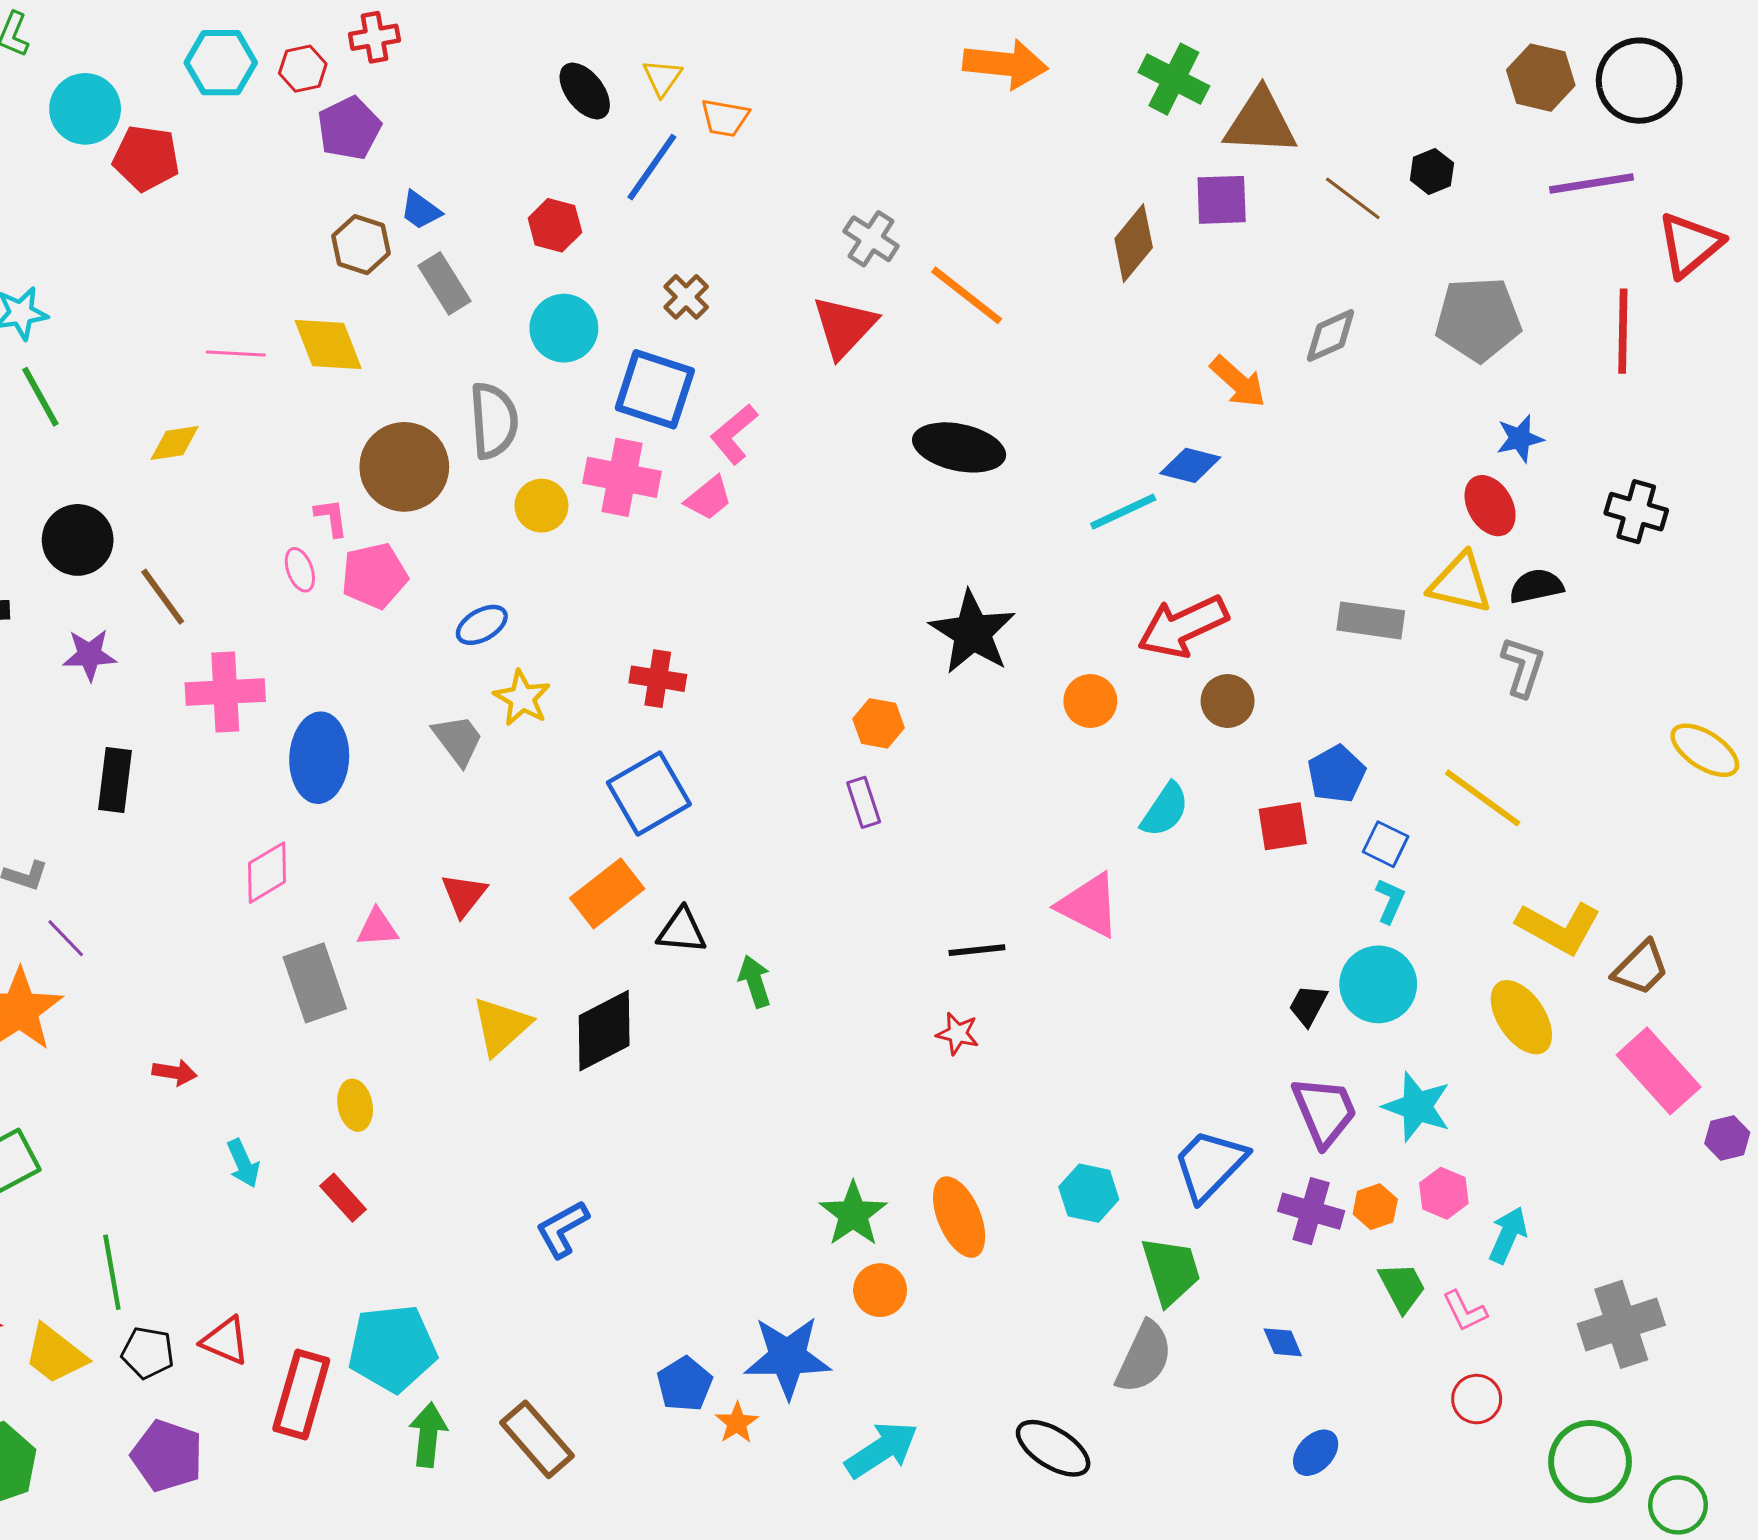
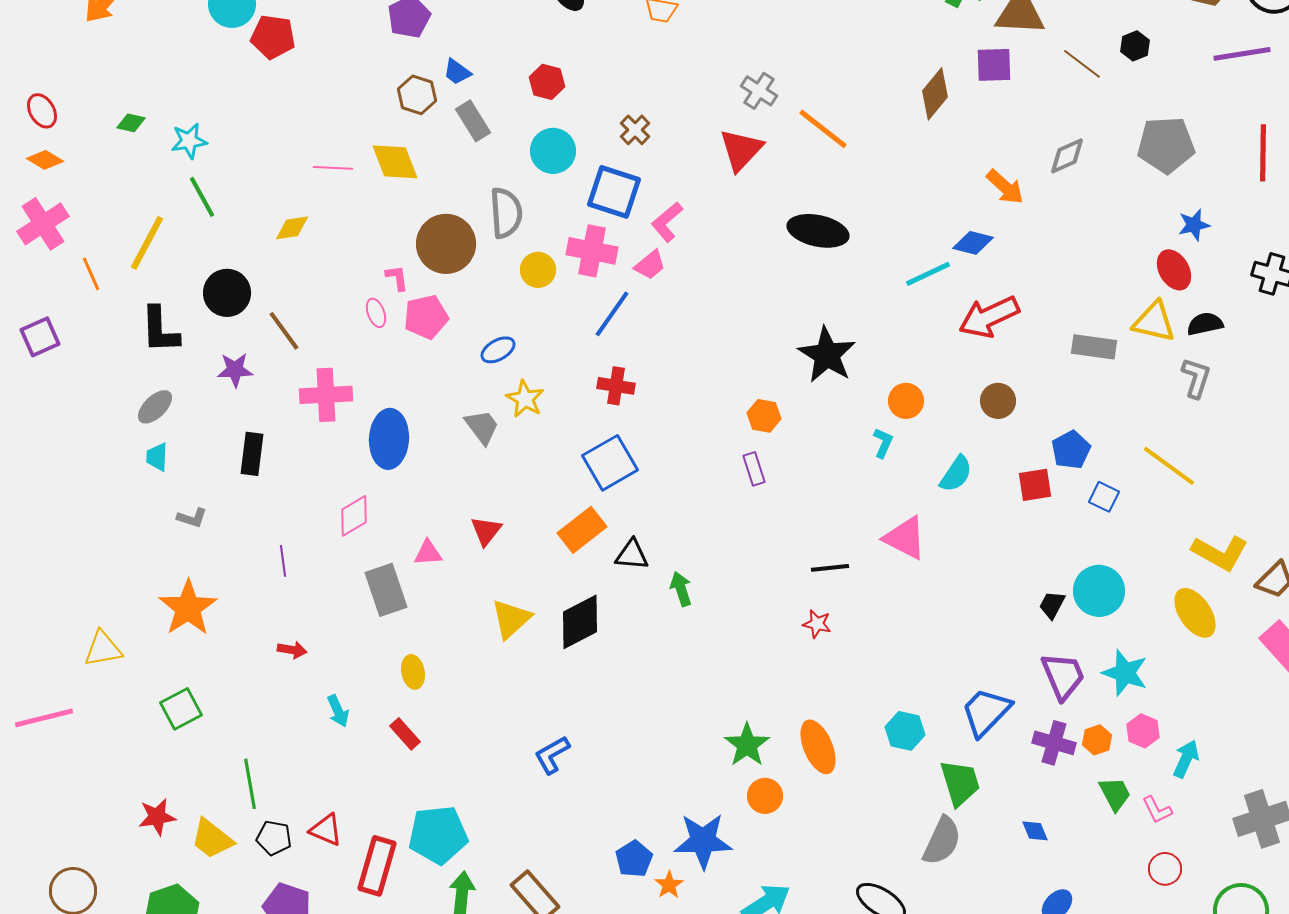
blue line: (652, 167) -> (612, 314), moved
red arrow: (1183, 626) -> (989, 317), moved
cyan L-shape: (1390, 901) -> (883, 443), moved
purple line: (66, 938) -> (283, 561), moved, turned 36

